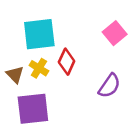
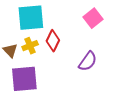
yellow cross: (39, 68) -> (30, 46), turned 35

